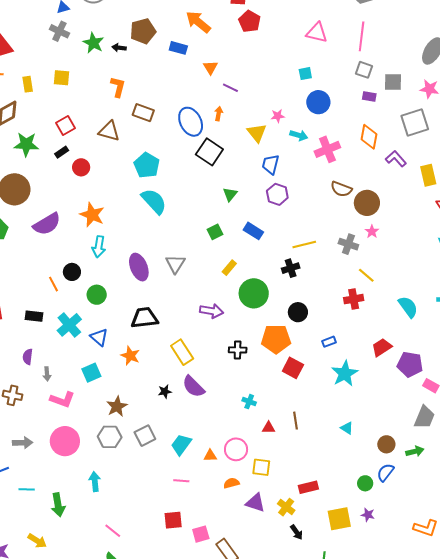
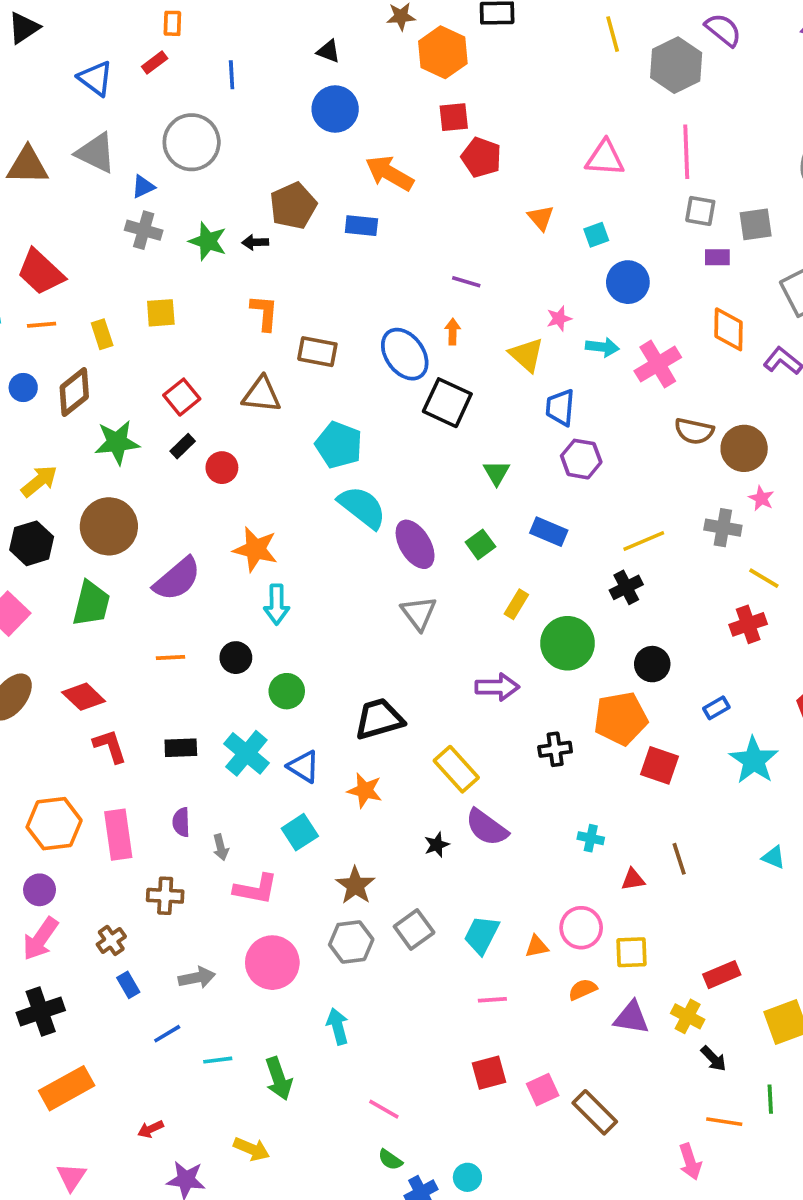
orange triangle: (210, 67) -> (541, 218), moved
purple ellipse: (139, 267) -> (415, 544), moved
orange line: (54, 284) -> (170, 657), moved, turned -56

